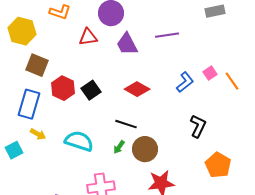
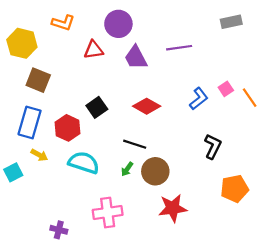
red hexagon: (63, 88) -> (67, 128), moved
orange pentagon: (218, 165) -> (234, 189), turned 30

